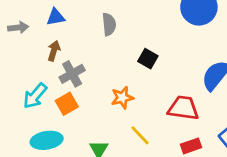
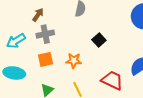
orange square: (67, 104) -> (46, 59), moved

